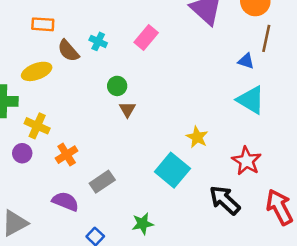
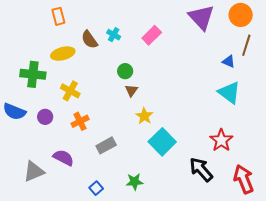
orange rectangle: (43, 24) -> (58, 16), moved, turned 66
yellow cross: (37, 126) -> (70, 91), moved
yellow star: (197, 137) -> (144, 116), moved
purple semicircle: (65, 201) -> (63, 158), moved

